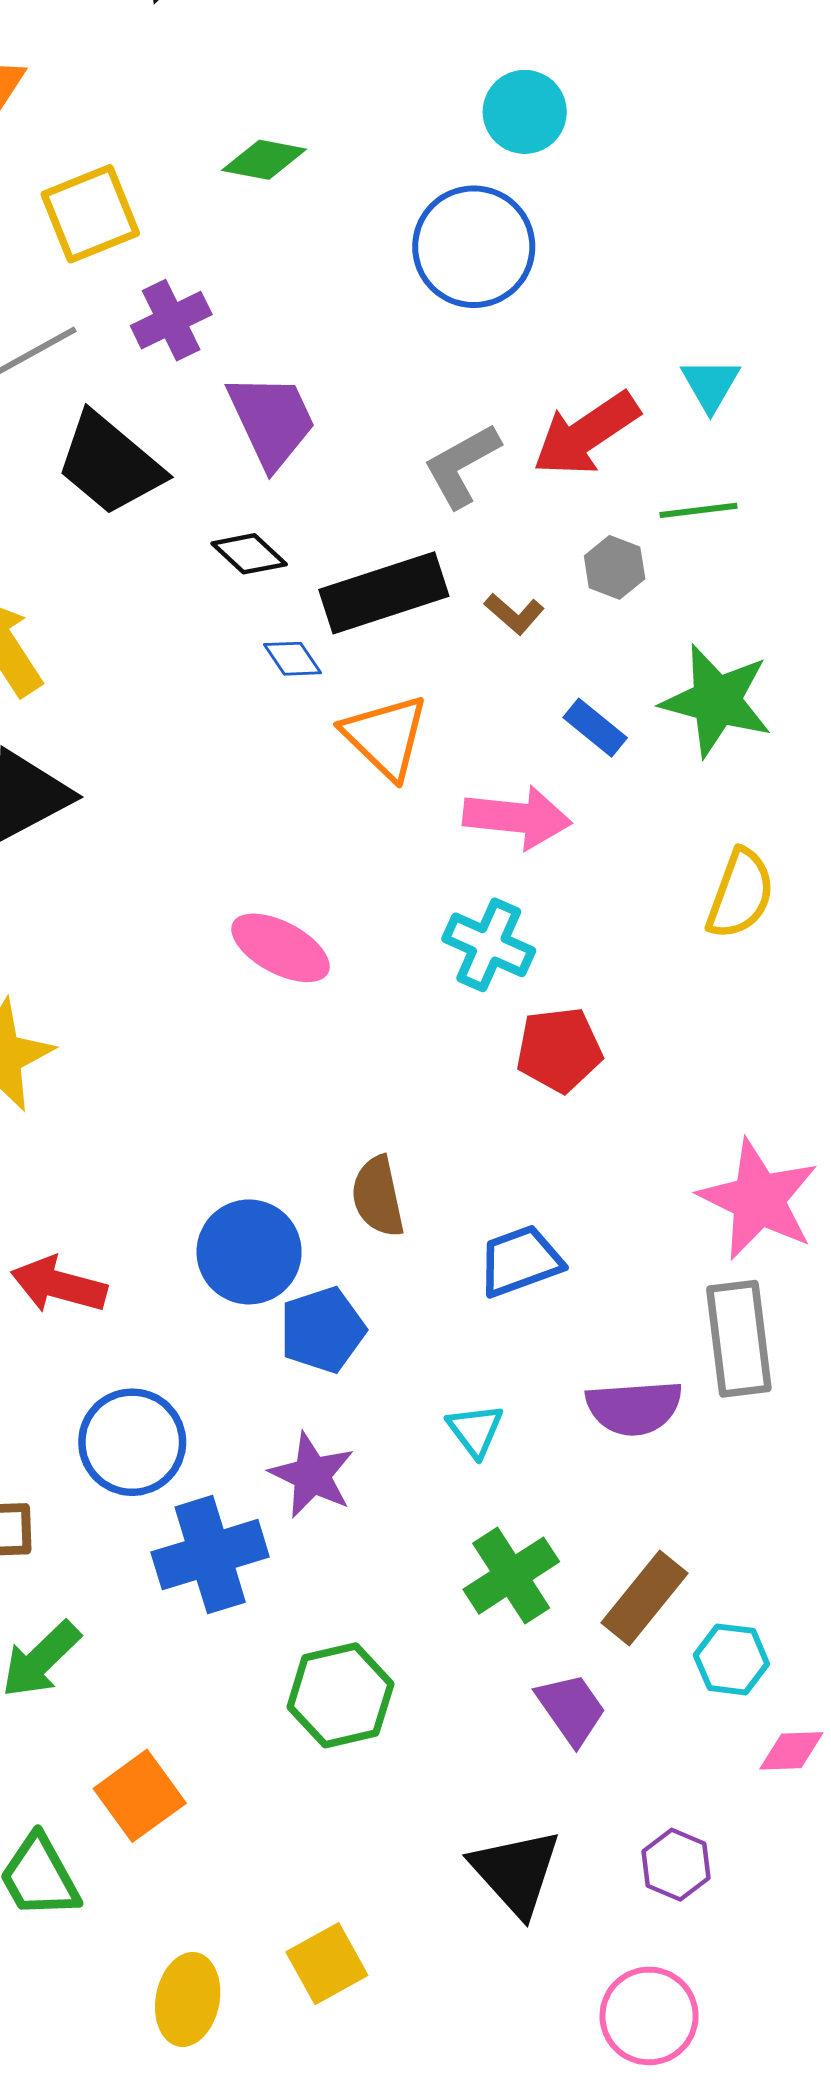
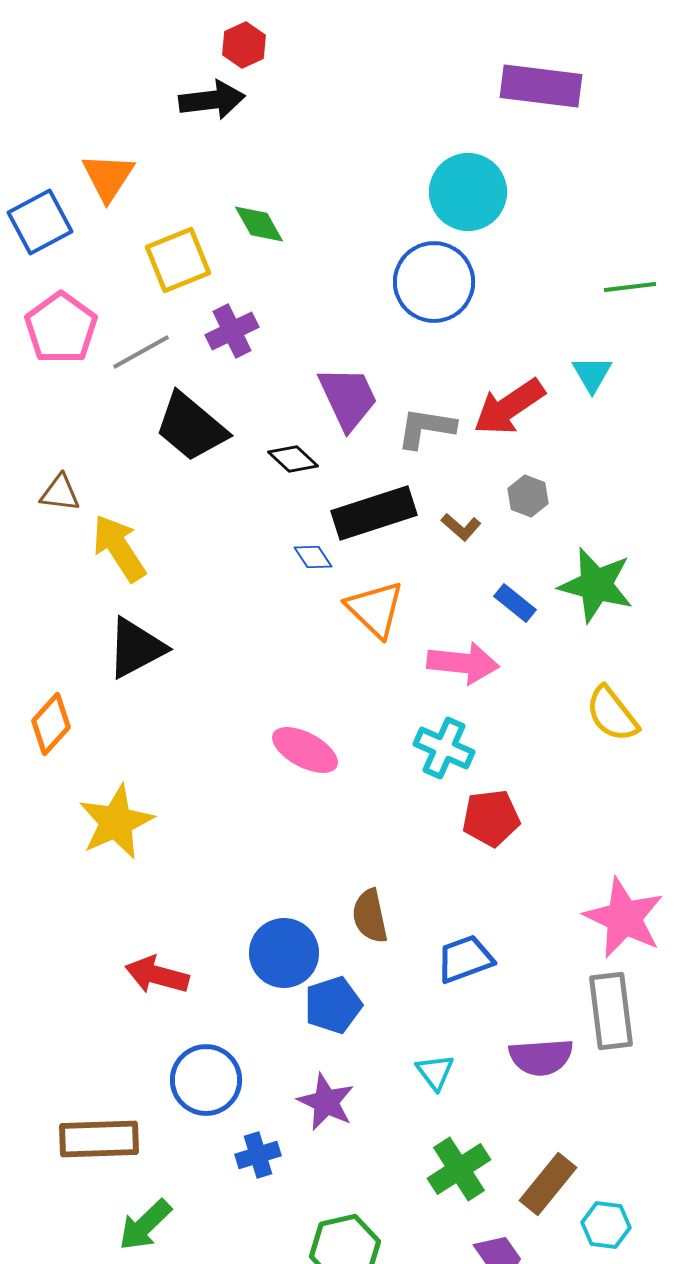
cyan circle: (525, 112) -> (468, 192), size x1.4
green diamond: (264, 160) -> (259, 224), moved, turned 50
purple trapezoid: (272, 421) -> (348, 398), moved
gray L-shape: (462, 465) -> (426, 428), turned 38
green line: (698, 510) -> (630, 287), moved
black diamond: (249, 554) -> (293, 459), moved
yellow semicircle: (740, 894) -> (612, 714), turned 122
blue cross: (210, 1555) -> (258, 1155), size x0.6

